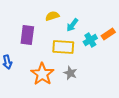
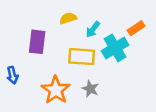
orange rectangle: (108, 34) -> (136, 28), moved
cyan cross: (90, 40) -> (115, 48), size x1.5

